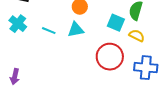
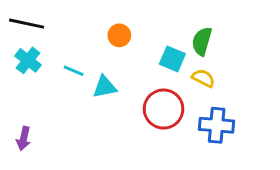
cyan triangle: (76, 30) -> (105, 87), moved

